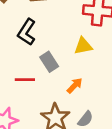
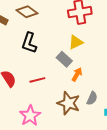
gray rectangle: (49, 62) -> (64, 59), moved

